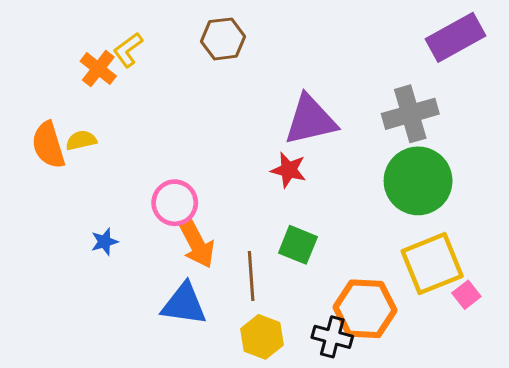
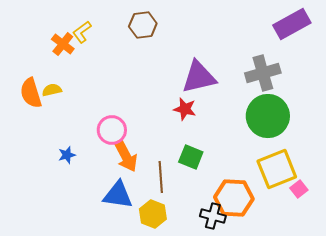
yellow hexagon: (262, 337) -> (153, 214), moved

